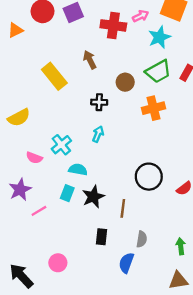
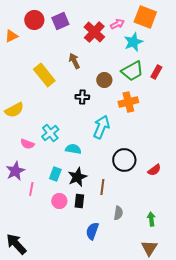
red cross: (113, 25) -> (94, 32), turned 35
cyan arrow: (98, 134) -> (101, 127), moved, size x1.6
cyan semicircle: (78, 170) -> (73, 149), moved
pink line: (39, 211) -> (31, 189), turned -48
black rectangle: (102, 237) -> (79, 201), moved
pink circle: (58, 263) -> (59, 201), moved
blue semicircle: (126, 263) -> (92, 231), moved
brown triangle: (178, 280) -> (149, 248), turned -48

